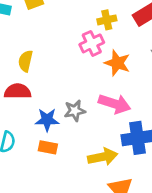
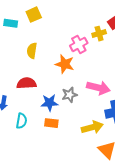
yellow cross: (107, 20) -> (99, 34), moved
yellow semicircle: (25, 61) -> (32, 51), moved
orange star: (117, 63) -> (65, 64), moved

